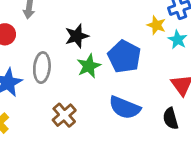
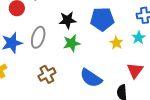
yellow star: (156, 25) -> (116, 43), moved
blue pentagon: (124, 57) -> (102, 19), moved, turned 30

